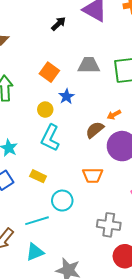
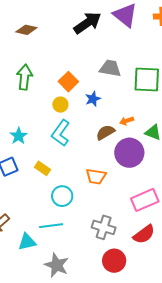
black arrow: (59, 24) -> (87, 23), size x1.8
orange square: (49, 72) -> (68, 82), moved
blue star: (66, 96) -> (93, 99), moved
cyan line: (37, 221) -> (51, 226), moved

